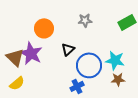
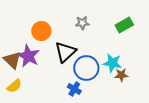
black triangle: (68, 49) -> (65, 52), size x1.6
brown star: (118, 79) -> (121, 75), moved
blue cross: (77, 86) -> (74, 89), turned -32

